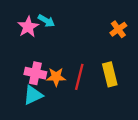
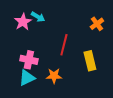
orange star: (56, 77) -> (54, 76), moved
red line: (79, 77) -> (64, 45), moved

